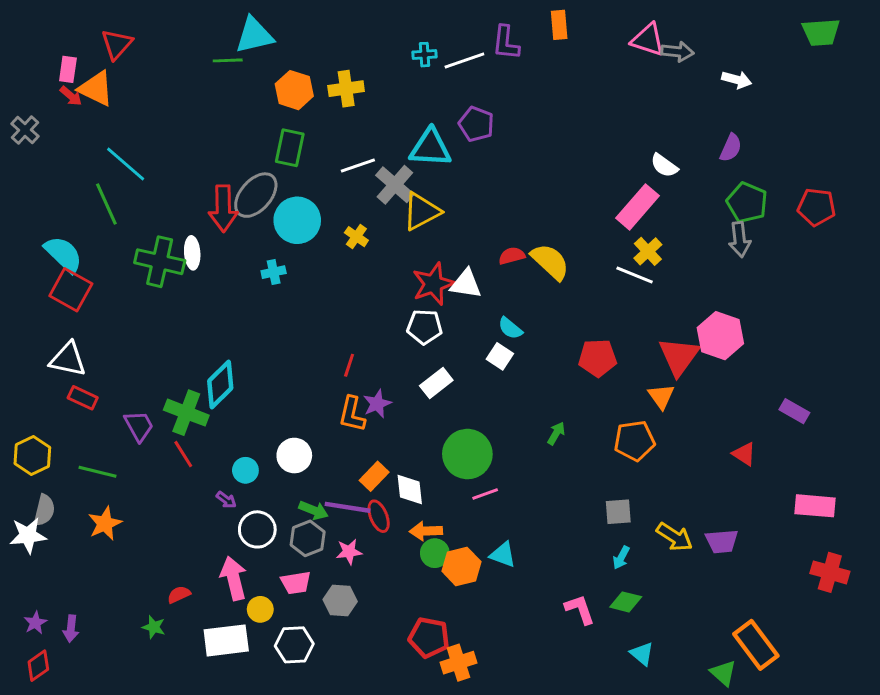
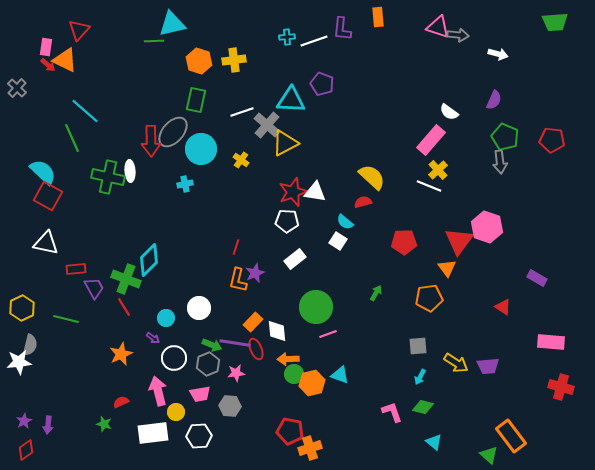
red semicircle: (512, 256) -> (363, 202), moved
red rectangle: (83, 398) -> (76, 269), moved, turned -30
orange star: (105, 524) -> (121, 354), moved

